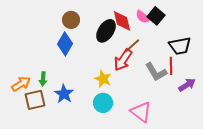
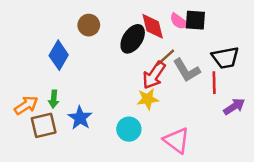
black square: (156, 16) -> (195, 20), turned -36
blue diamond: (65, 44) -> (59, 55), moved
gray L-shape: (156, 72) -> (187, 70), moved
yellow star: (103, 79) -> (148, 99), moved, turned -30

